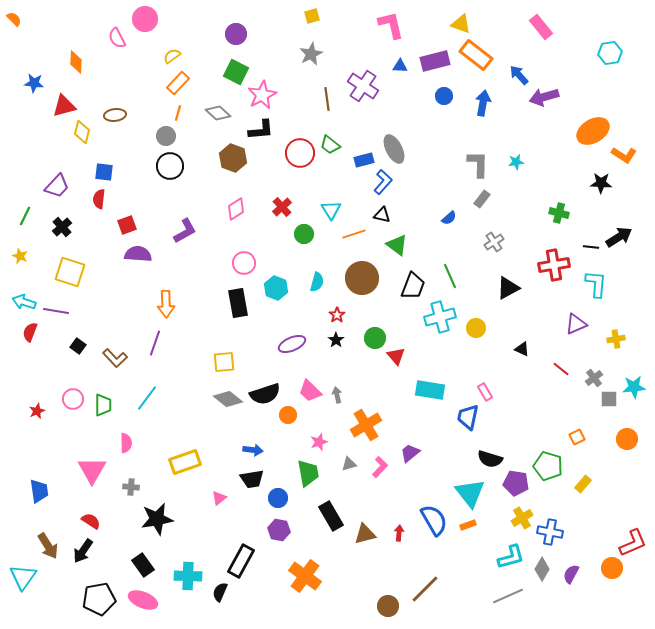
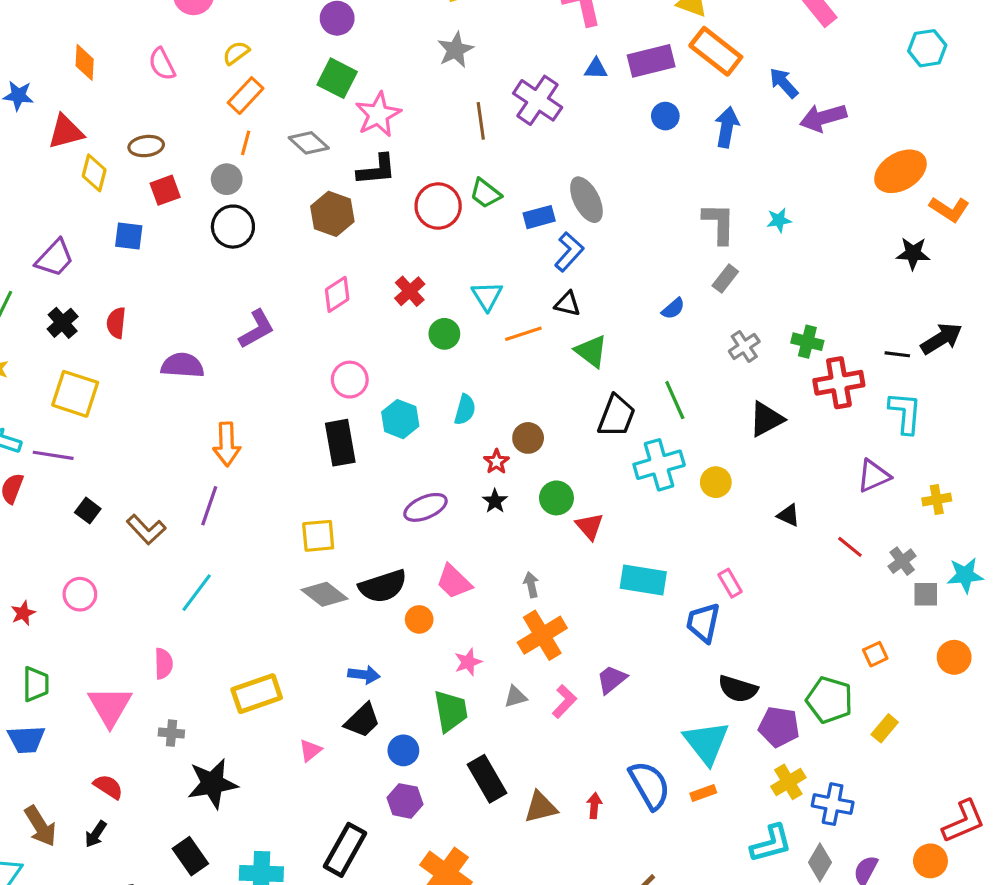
pink semicircle: (117, 38) -> (162, 64), moved
red semicircle: (99, 199) -> (116, 323), moved
green cross: (559, 213) -> (807, 342), moved
red square: (127, 225) -> (165, 190), moved
brown circle: (362, 278) -> (528, 438), moved, size x0.6
gray arrow: (337, 395) -> (531, 585), moved
green trapezoid: (103, 405) -> (36, 684), moved
black trapezoid: (252, 479) -> (362, 720), turned -35
blue trapezoid: (39, 491) -> (26, 739), turned 95
black arrow: (83, 551) -> (96, 834), size x0.7

